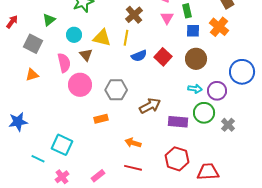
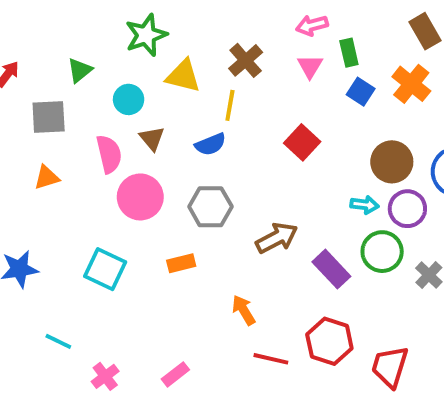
blue square: (193, 31) -> (361, 92), turned 32
yellow triangle: (102, 38) -> (183, 76), moved
gray square: (33, 44) -> (49, 117), turned -30
blue semicircle: (139, 56) -> (210, 144), moved
brown circle: (196, 59) -> (392, 162), moved
purple rectangle: (178, 122) -> (331, 269), turned 42
orange arrow: (133, 143) -> (244, 310), turned 42
cyan square: (62, 145) -> (105, 269), moved
red line: (133, 168) -> (271, 359), moved
red trapezoid: (208, 172) -> (390, 367), turned -70

